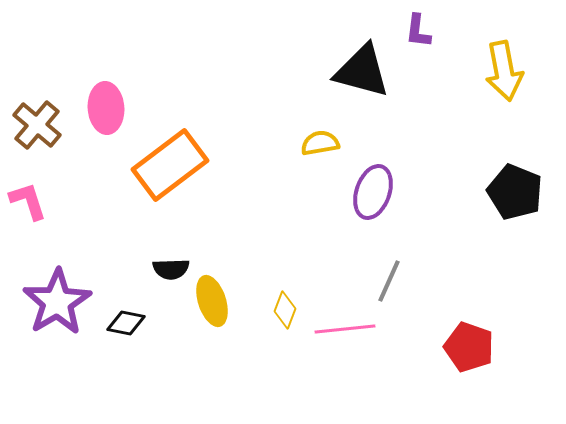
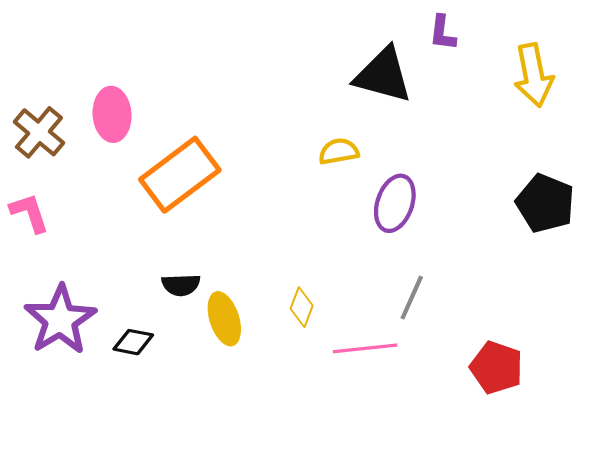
yellow diamond: (285, 310) -> (302, 307), moved

